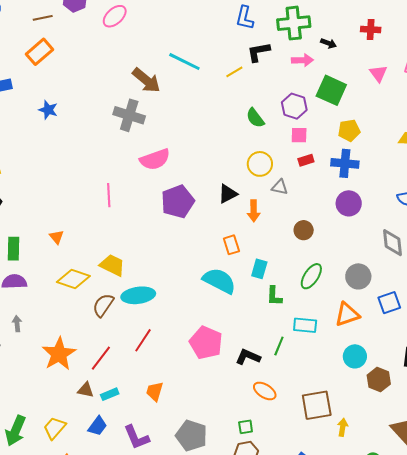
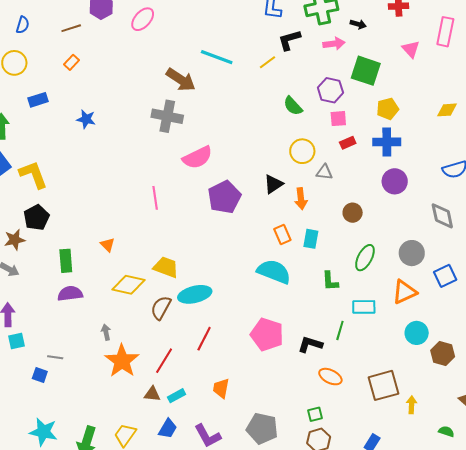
orange rectangle: (39, 52) -> (72, 62), size x0.6
cyan rectangle: (259, 269) -> (311, 239), moved
gray arrow: (17, 324) -> (106, 332), moved

